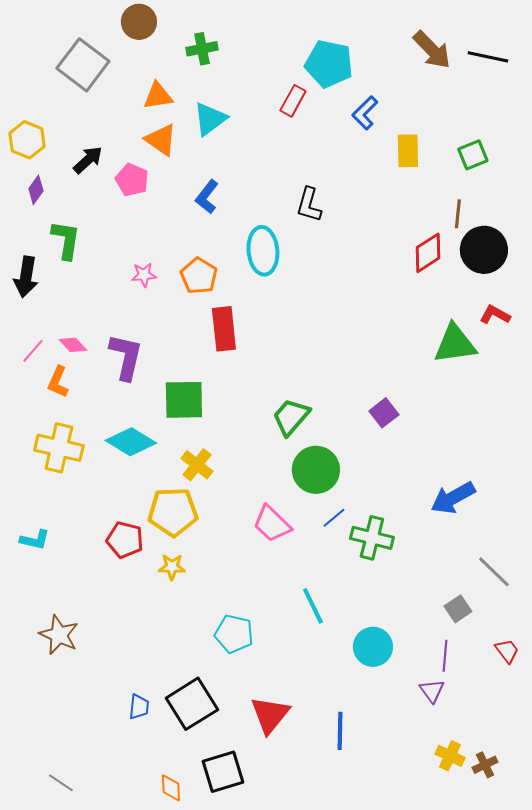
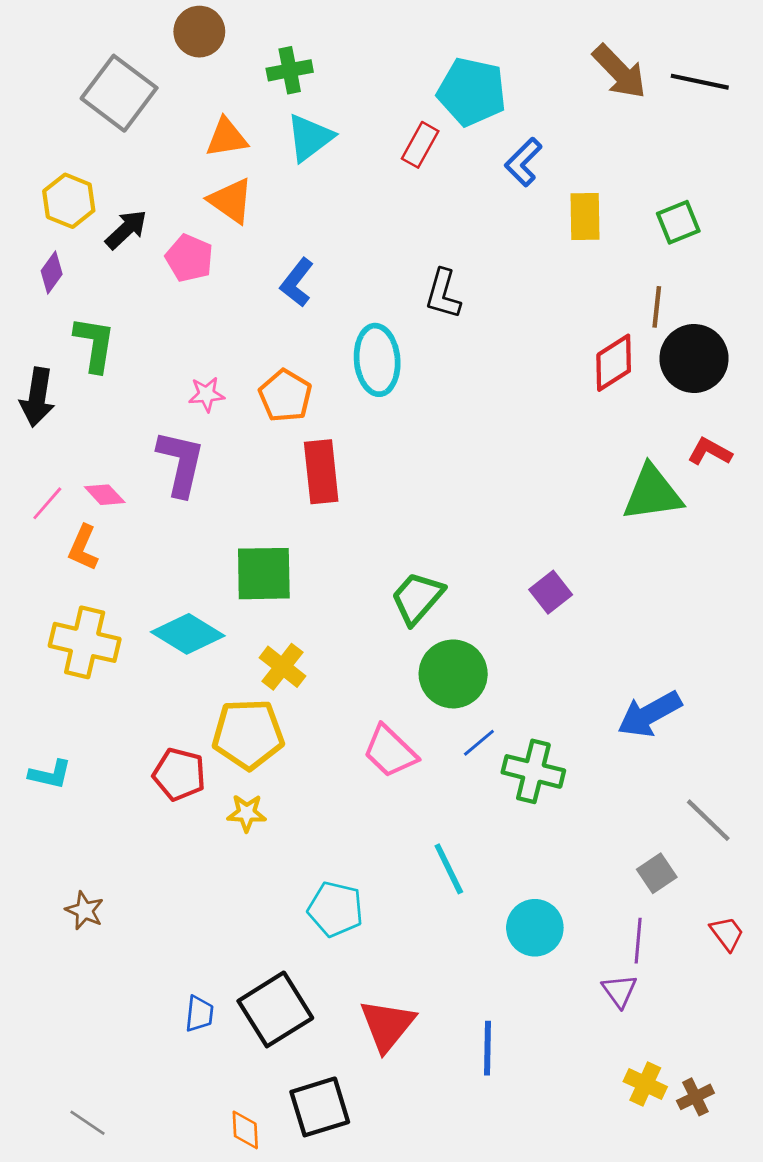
cyan triangle: (210, 119) -> (310, 138), moved
yellow hexagon: (27, 140) -> (69, 201), moved
purple L-shape: (126, 357) -> (181, 463), moved
brown star: (59, 635) -> (85, 911), size x0.7

